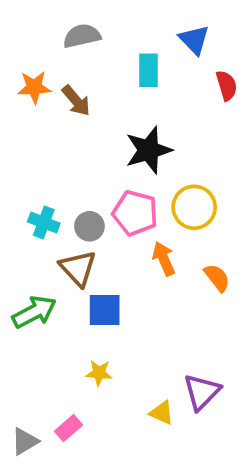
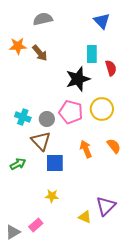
cyan rectangle: (148, 70) -> (92, 54), moved
red semicircle: (227, 85) -> (111, 68), moved
orange arrow: (164, 259) -> (86, 149), moved
green arrow: (34, 312) -> (18, 164), size x0.7

